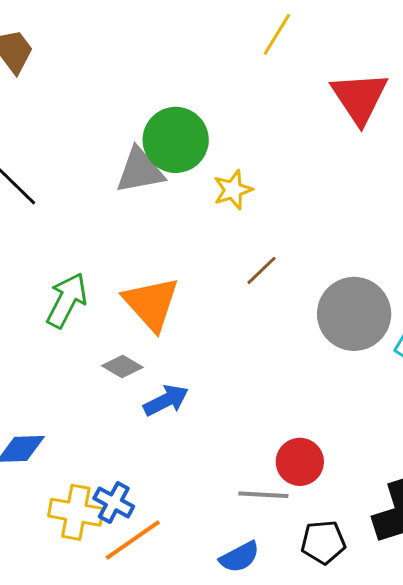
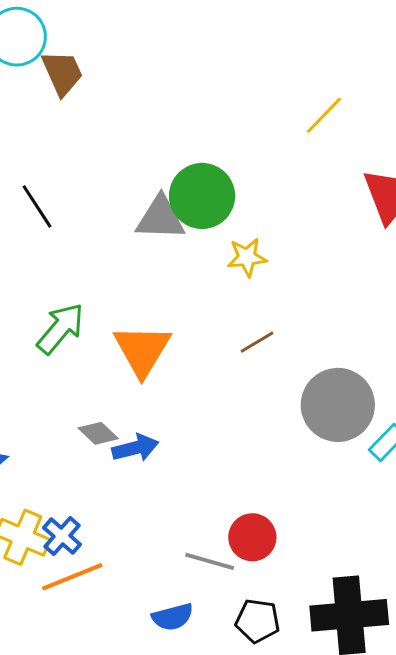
gray diamond: (122, 367) -> (98, 433), moved

